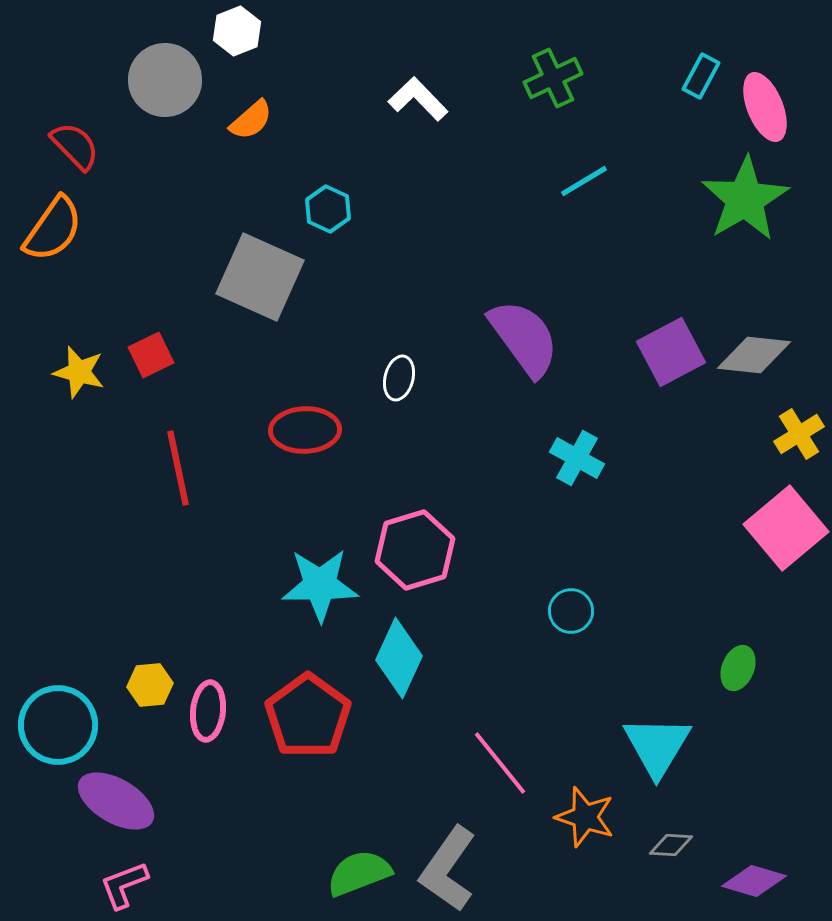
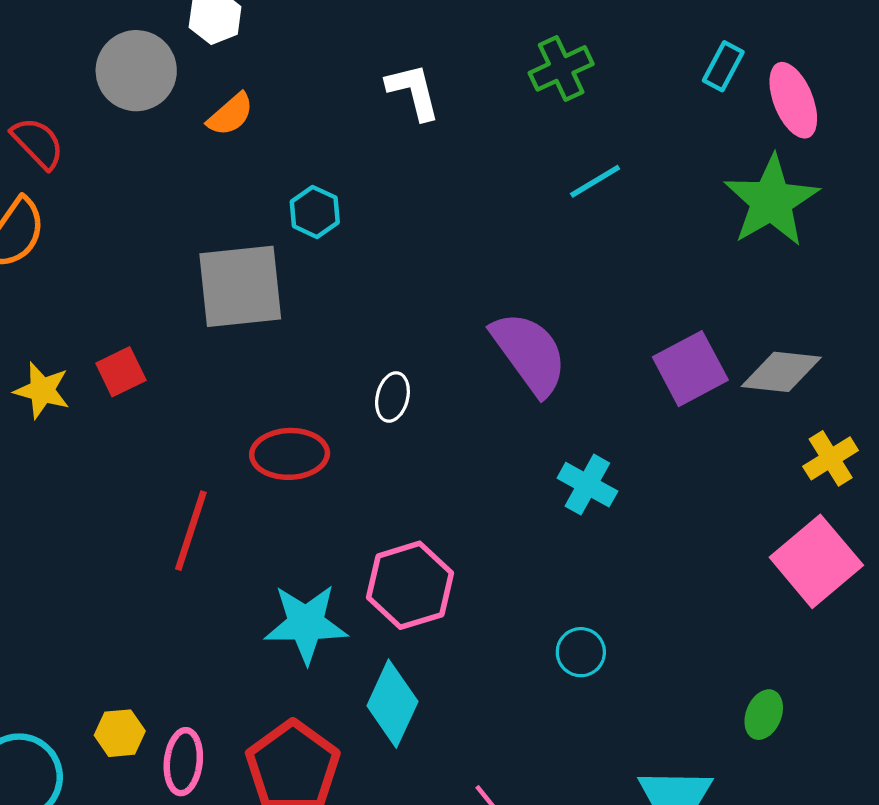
white L-shape: (418, 99) -> (413, 91), turned 30
gray square: (260, 277) -> (240, 286), turned -30
red line: (178, 468) -> (191, 531), moved, turned 30

